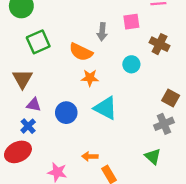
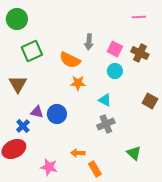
pink square: (131, 22) -> (115, 49), moved, turned 35
purple triangle: (34, 105) -> (37, 112), moved
cyan triangle: (106, 108) -> (105, 100), moved, size x0.6
gray cross: (164, 124) -> (106, 124), moved

